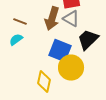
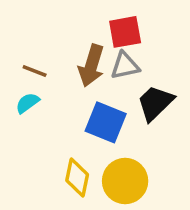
gray triangle: (71, 19) -> (125, 66), turned -42
yellow circle: (71, 68) -> (125, 181), moved

